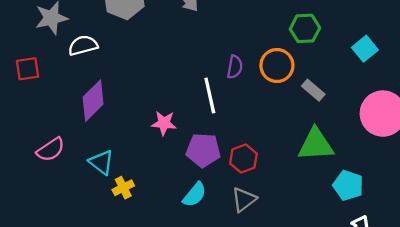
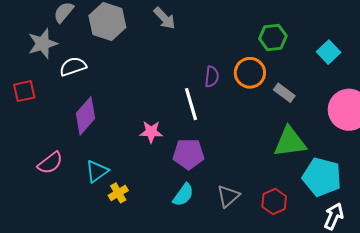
red hexagon: (243, 159) -> (274, 202), moved
cyan triangle: (101, 162) -> (97, 171), turned 50
cyan pentagon: (348, 185) -> (322, 177), size x1.4

